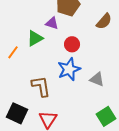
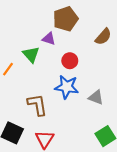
green triangle: (35, 38) -> (31, 54), turned -42
blue star: (69, 69) -> (67, 87), turned 30

